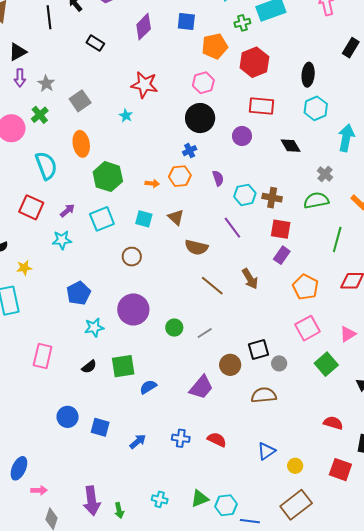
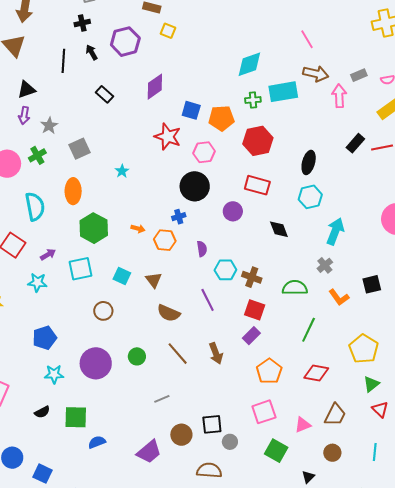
blue square: (186, 22) -> (191, 110), moved
red star: (144, 85) -> (168, 137), moved
gray cross: (325, 174) -> (325, 265), moved
orange arrow: (152, 183) -> (138, 229), moved
green circle: (174, 328) -> (137, 356), moved
green square: (326, 364) -> (276, 451), turned -30

